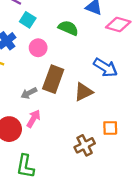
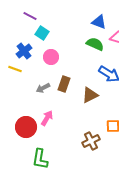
green semicircle: (68, 28) -> (95, 44), moved
brown rectangle: (53, 79) -> (64, 84), size x0.7
gray arrow: (29, 93) -> (43, 88), moved

